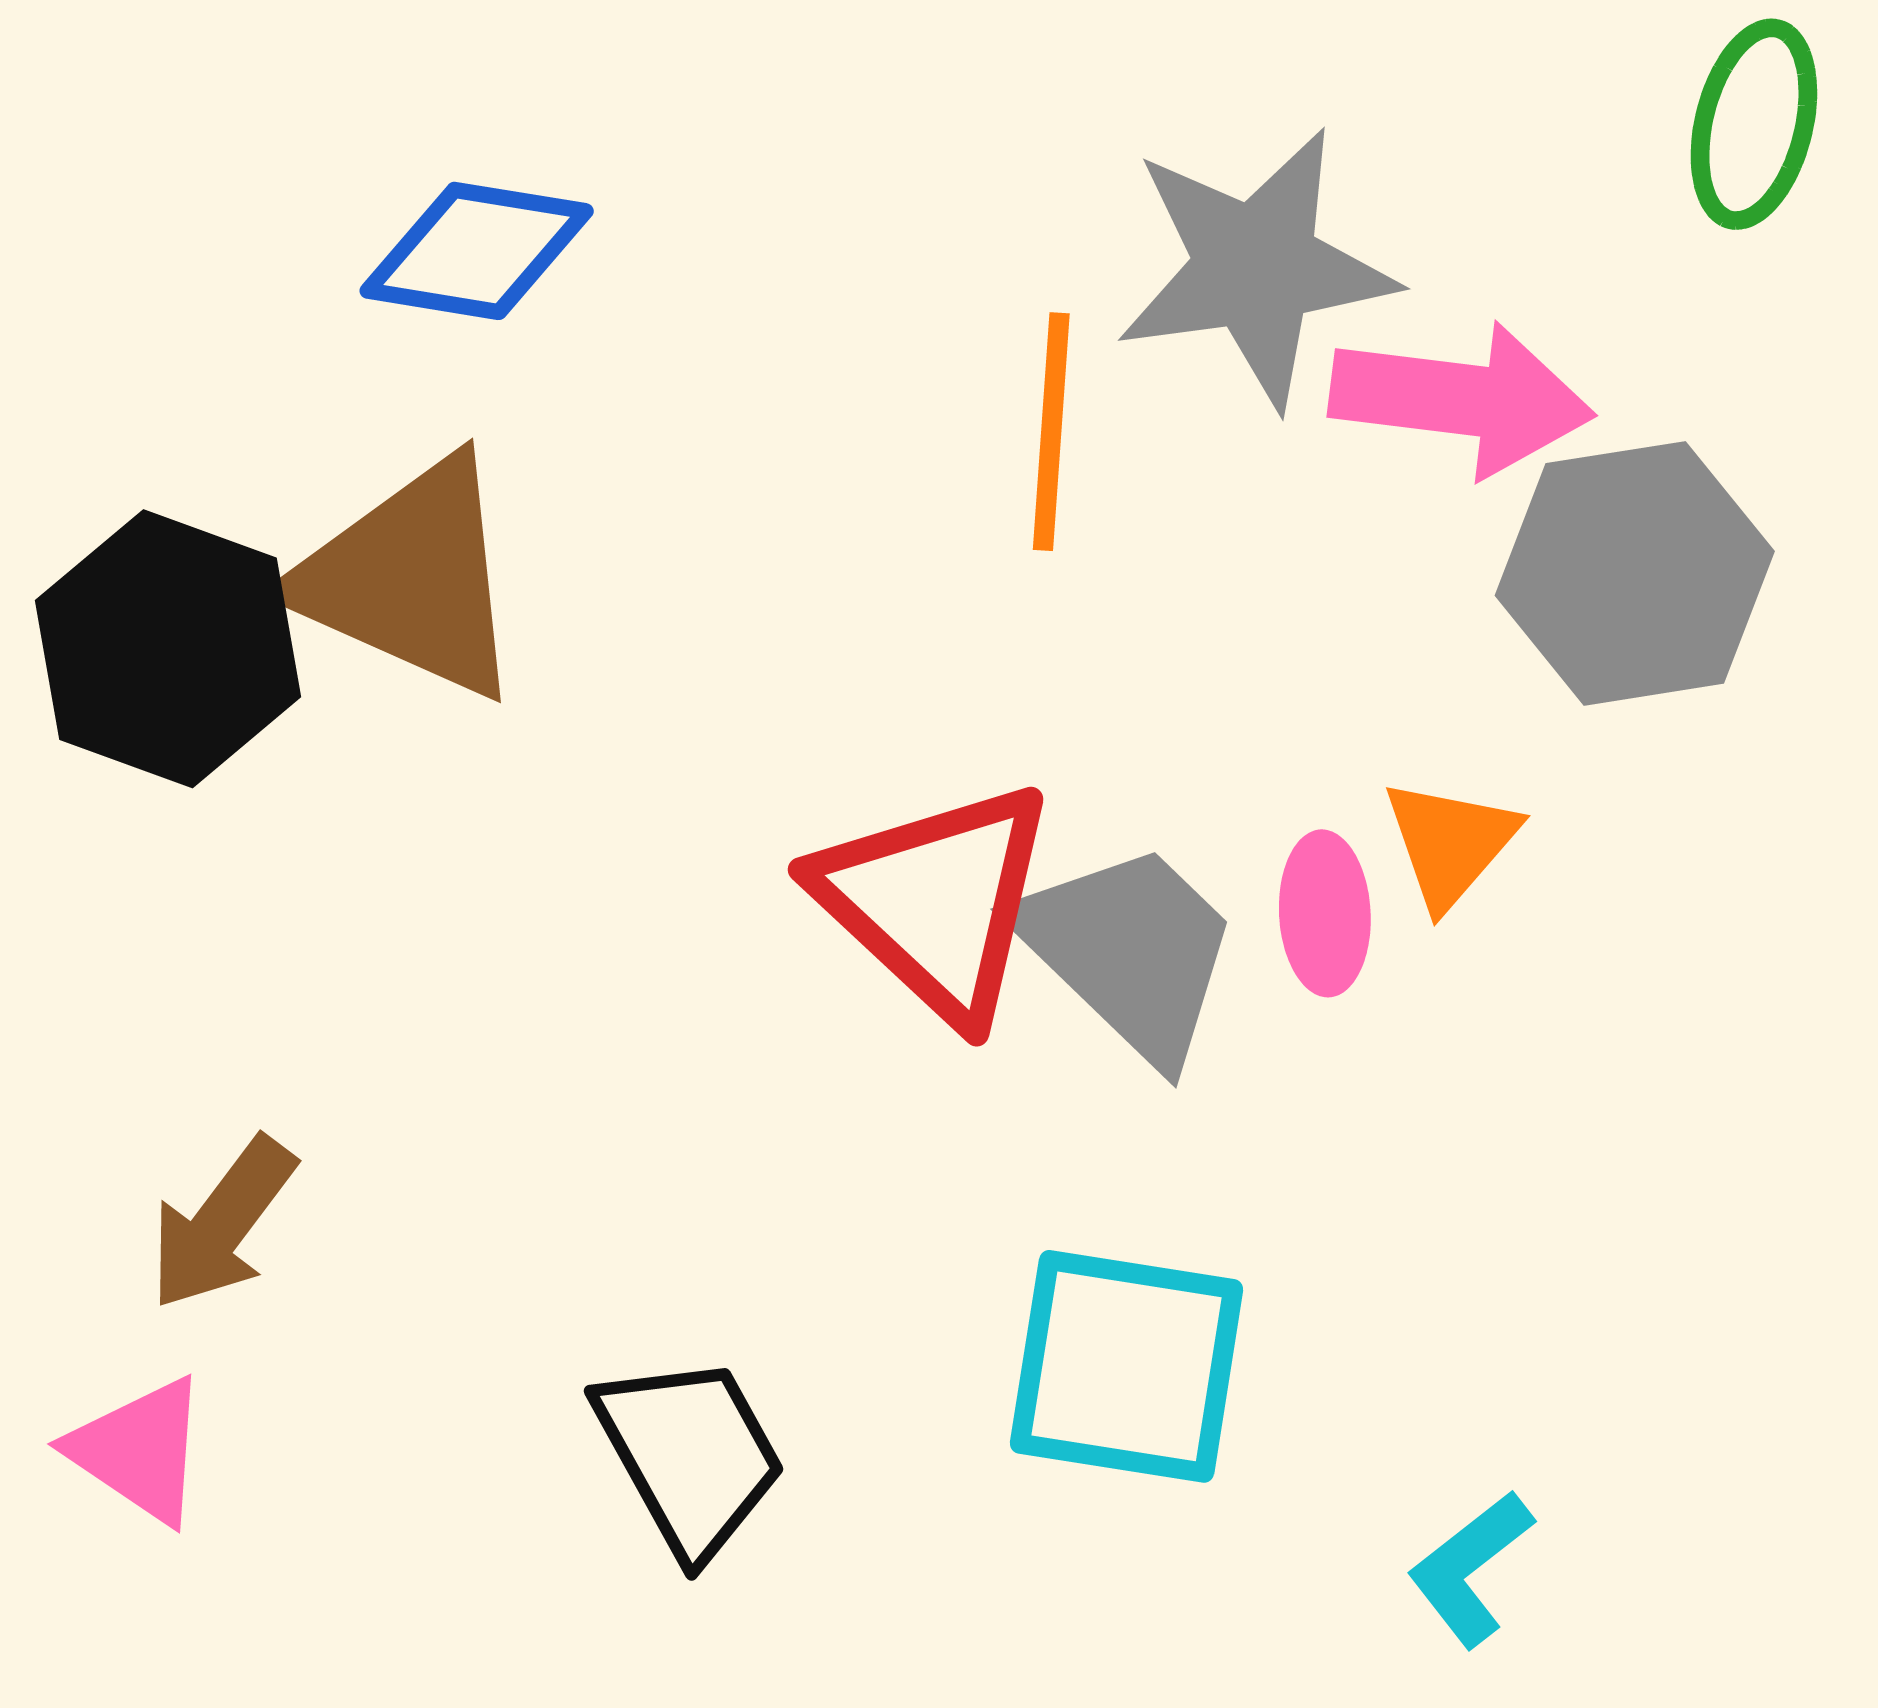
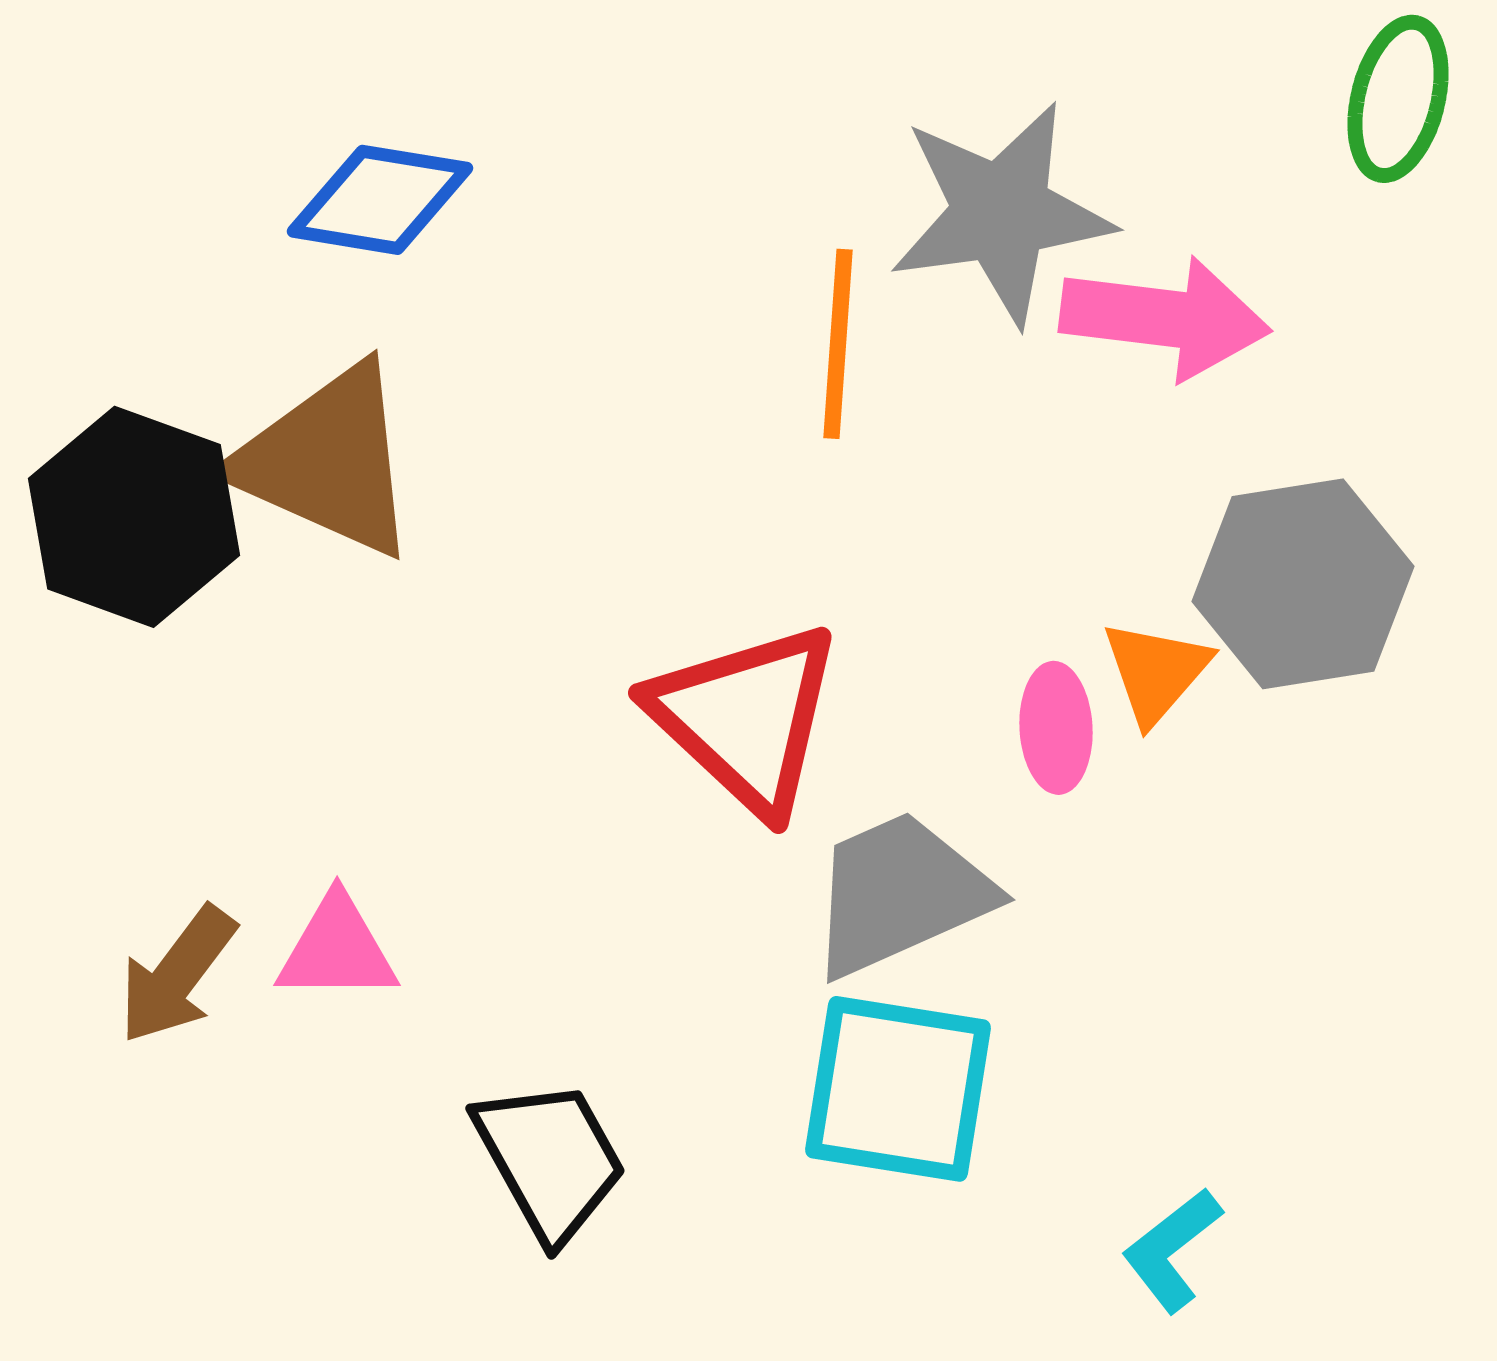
gray hexagon: (1635, 573) -> (1303, 584), moved
gray trapezoid: (1129, 951) -> (900, 894), moved, turned -68
pink triangle: (139, 1450) -> (337, 949), moved, turned -34

